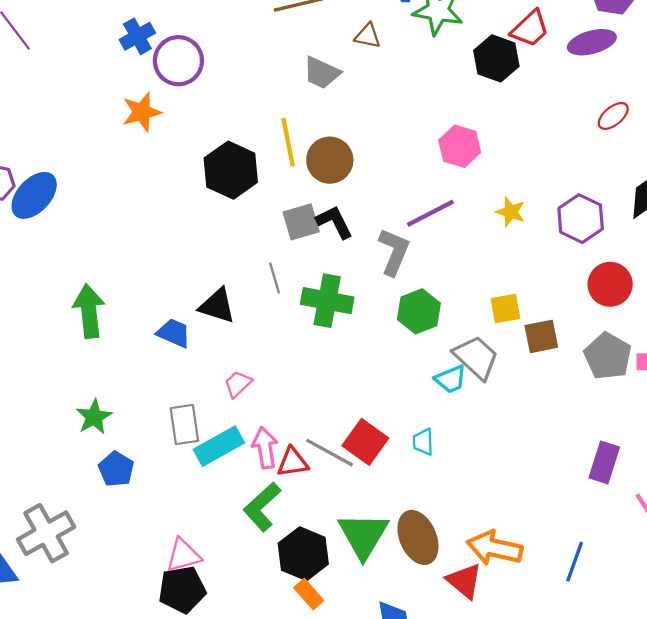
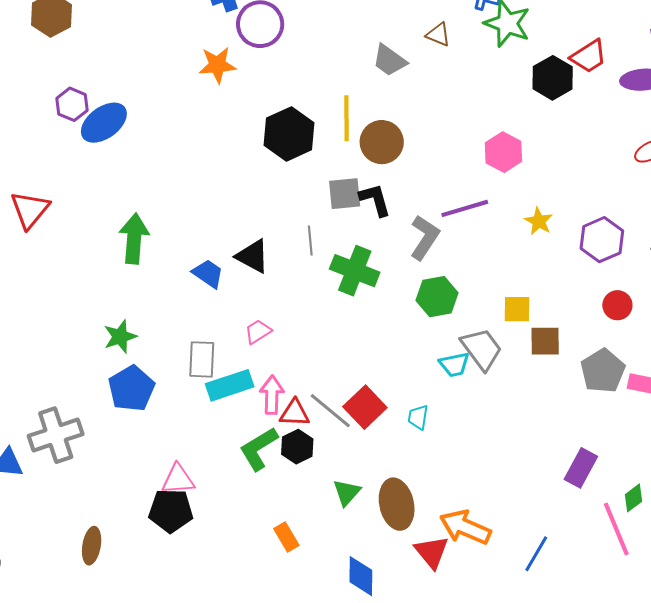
red circle: (610, 284) -> (617, 305), size x0.7
blue pentagon: (116, 469) -> (131, 389), size x1.4
green triangle: (363, 535) -> (347, 492), size x0.6
black hexagon: (303, 554) -> (297, 447), moved, size x0.7

